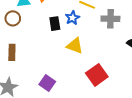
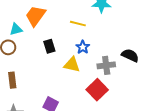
blue star: (72, 18) -> (83, 47), moved
gray cross: (110, 19) -> (106, 65), moved

